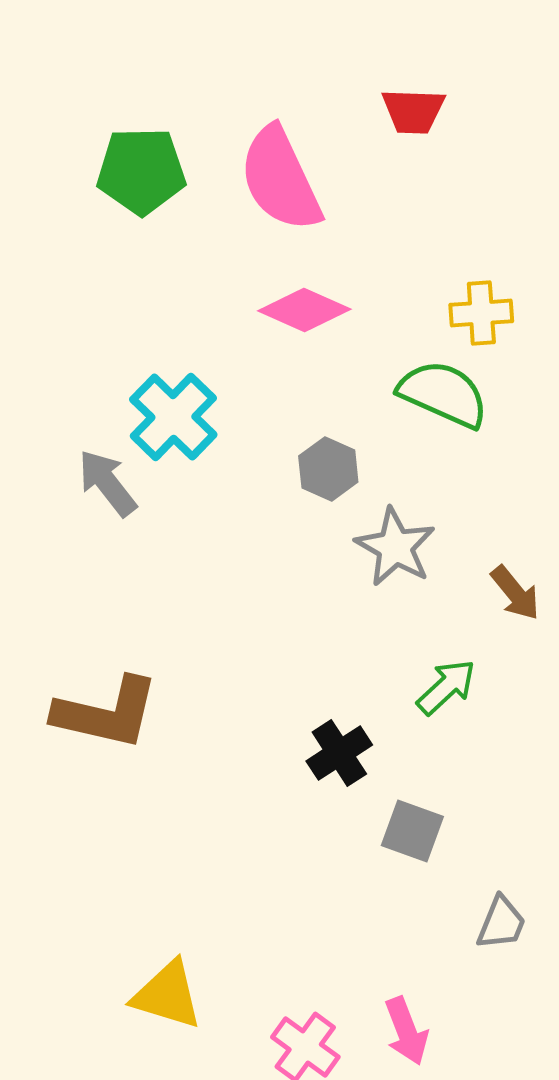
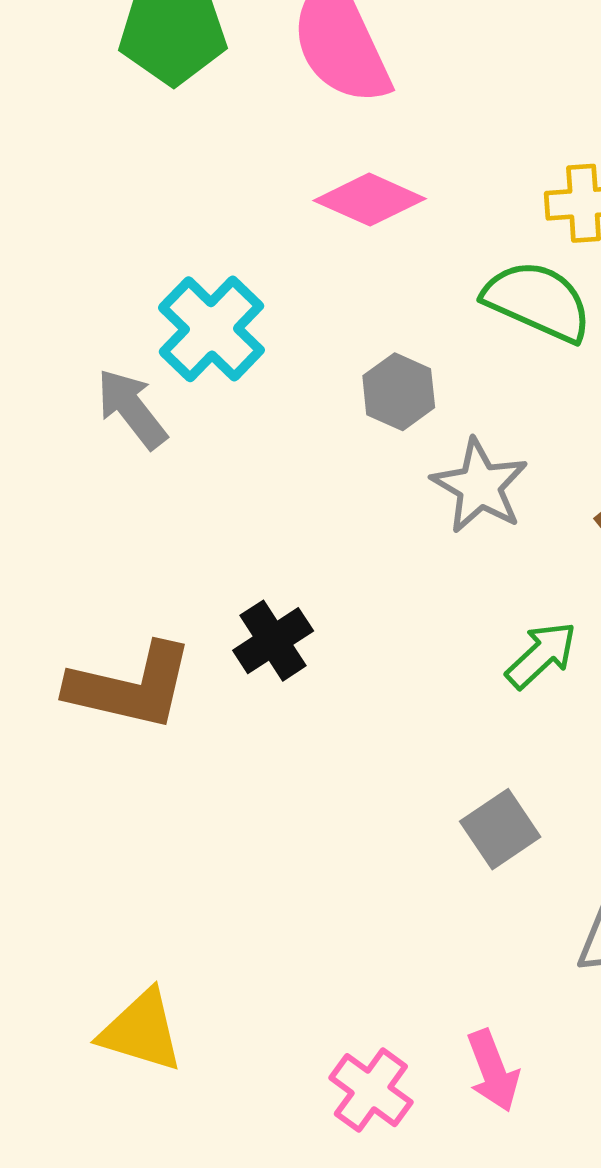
black cross: (339, 753) -> (273, 641), moved
gray square: (412, 831) -> (500, 829), turned 36
yellow triangle: (167, 995) -> (141, 1031), moved

